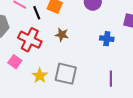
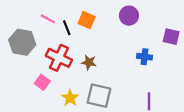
brown star: (62, 35) -> (89, 62), moved

